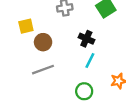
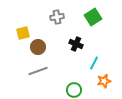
cyan line: (90, 60) -> (94, 63), moved

